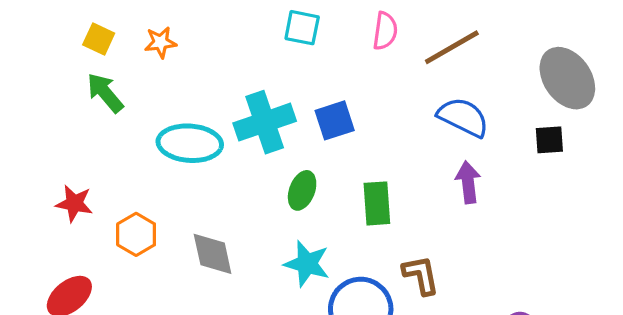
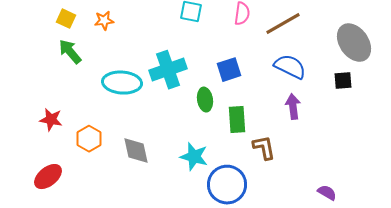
blue square: (335, 120) -> (229, 70), moved
green ellipse: (302, 190) -> (205, 100), moved, turned -30
brown L-shape: (421, 275) -> (264, 148), moved

